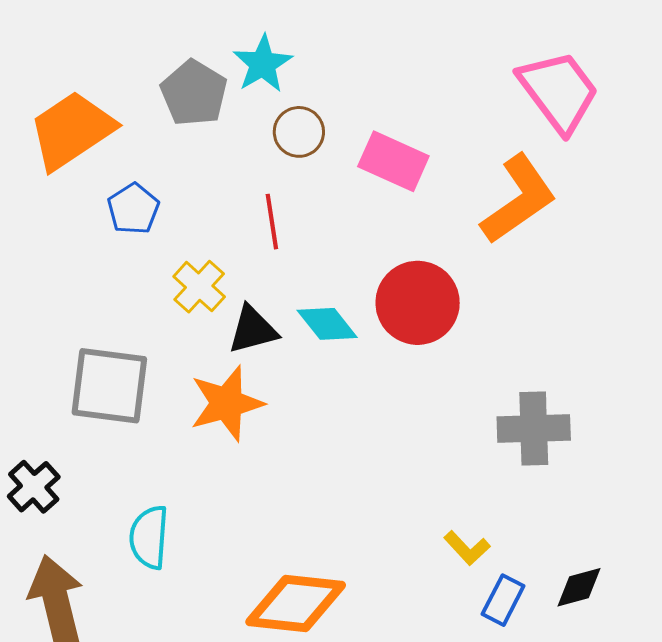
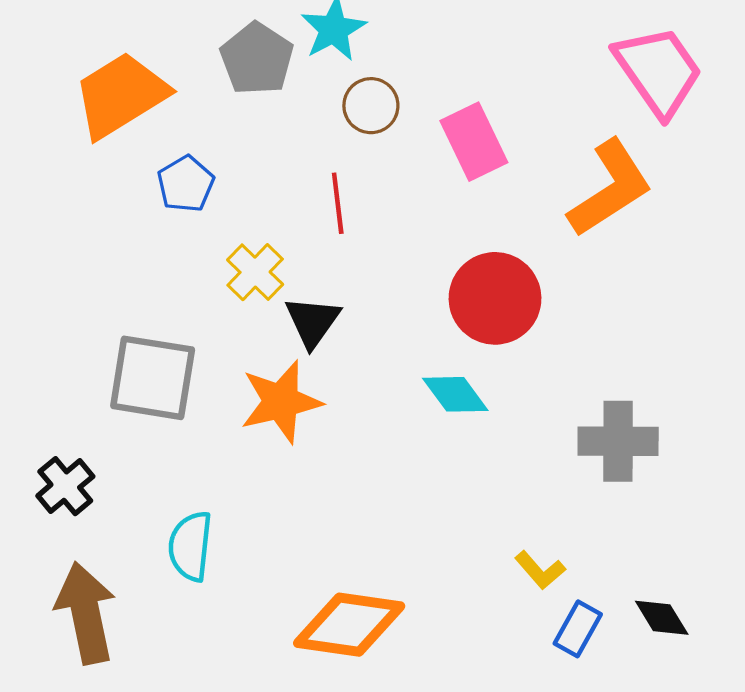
pink rectangle: (393, 161) -> (474, 142), turned 38
cyan diamond: (327, 324) -> (455, 394), moved
black triangle: (253, 330) -> (313, 322), turned -42
black diamond: (579, 587) -> (662, 618), turned 72

